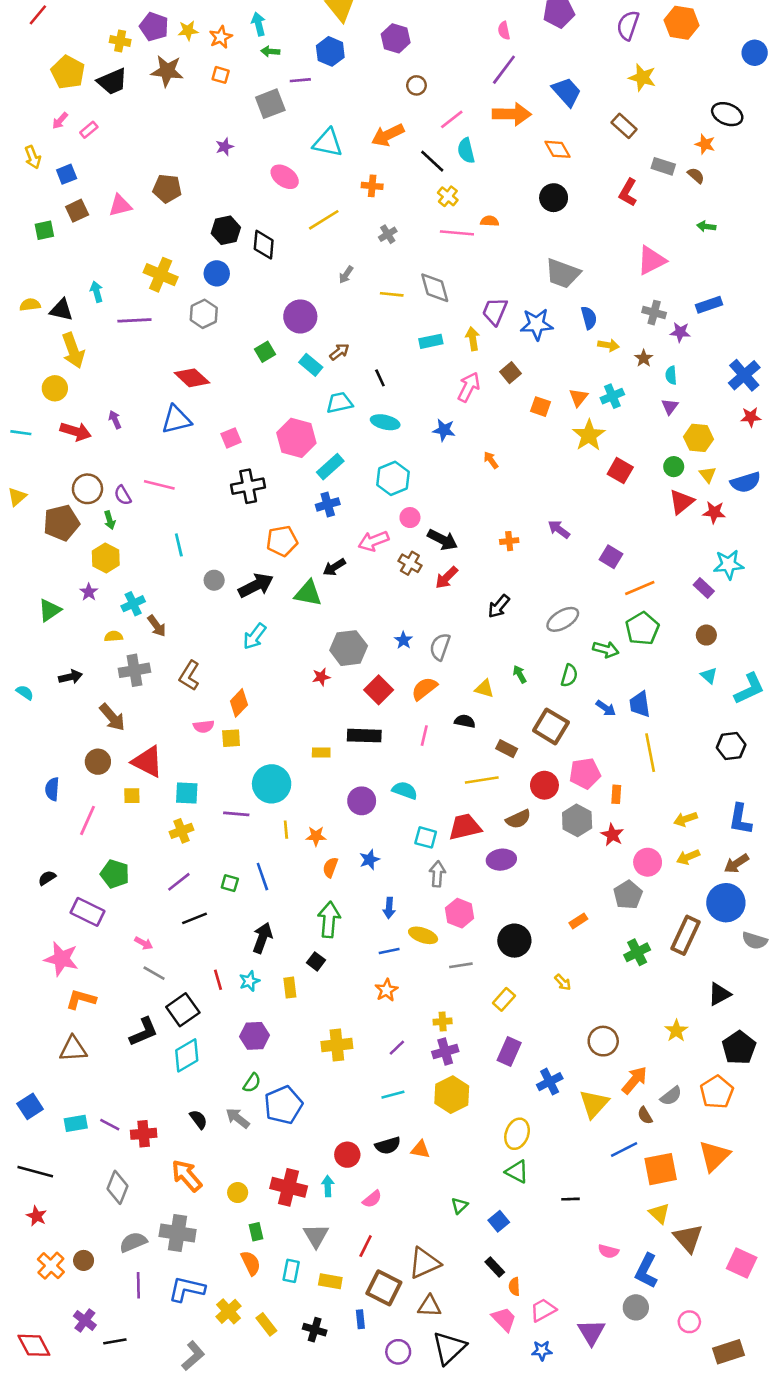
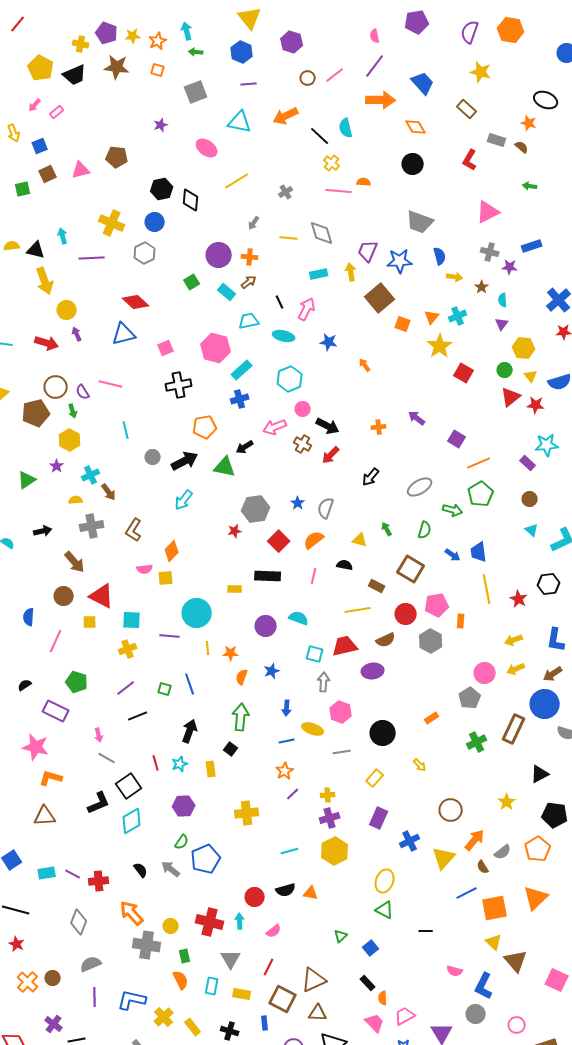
purple line: (300, 80) -> (249, 84), moved
pink line: (452, 119) -> (335, 75), moved
orange cross: (372, 186) -> (250, 257), moved
brown square: (510, 373) -> (380, 298), size x1.8
pink arrow: (469, 387) -> (307, 309), moved
yellow circle: (55, 388) -> (67, 310), moved
red star: (612, 835) -> (519, 599), moved
pink arrow: (144, 943) -> (99, 735), turned 48
purple line: (397, 1048) -> (293, 794), moved
black pentagon: (739, 1048) -> (555, 815), turned -30
gray cross: (178, 1233) -> (147, 945), moved

